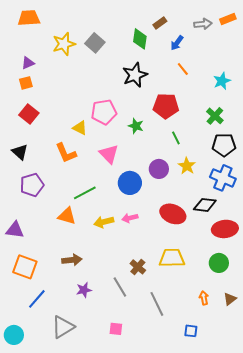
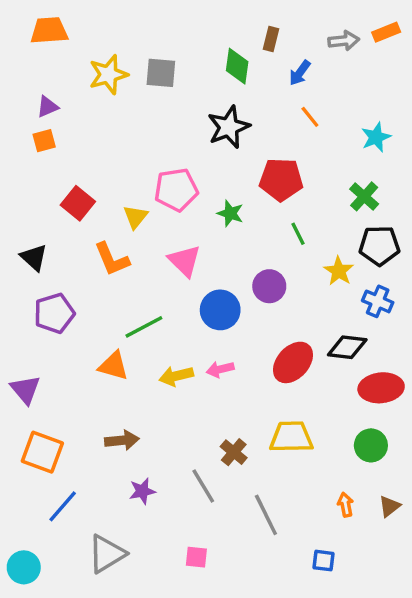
brown rectangle: (160, 23) -> (271, 39), turned -40
gray square: (95, 43) -> (161, 73), turned -36
red square: (29, 114) -> (78, 203), moved
yellow triangle: (80, 128) -> (135, 217), turned 42
yellow star: (187, 166) -> (339, 271), moved
blue cross: (223, 178) -> (378, 301), size x0.7
red ellipse: (173, 214) -> (293, 362), turned -70
purple triangle: (15, 230) -> (25, 390), turned 42

